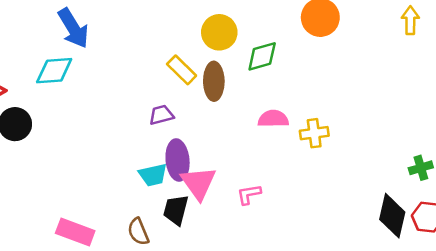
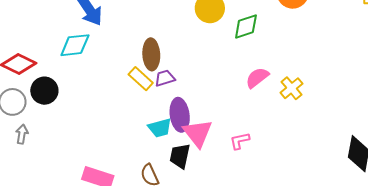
yellow rectangle: (182, 70) -> (141, 79), moved
brown ellipse: (214, 81) -> (151, 54), moved
pink semicircle: (273, 119) -> (257, 78), turned -35
yellow cross: (314, 133) -> (291, 88), turned -30

